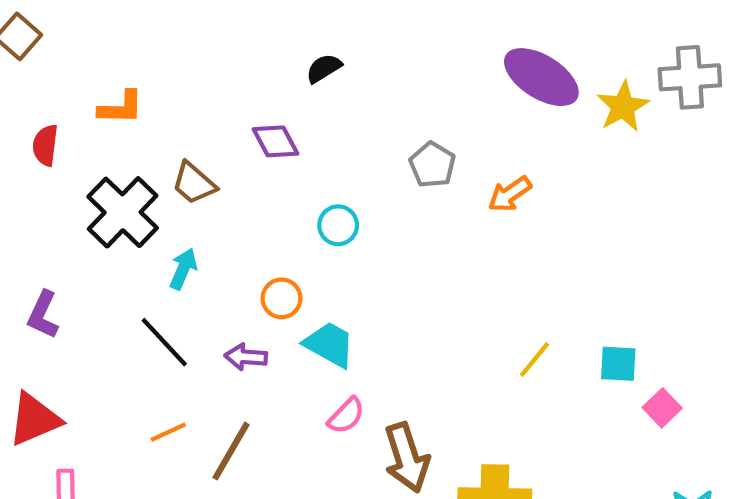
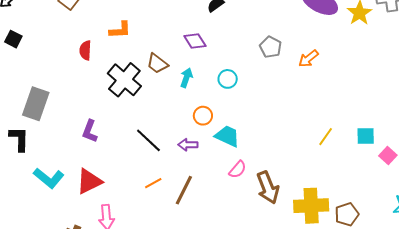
cyan arrow: (183, 269) -> (186, 78), moved

